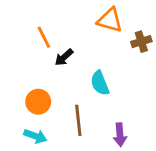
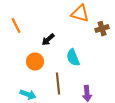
orange line: (44, 37) -> (16, 26), moved
orange circle: (38, 102) -> (35, 62), moved

